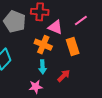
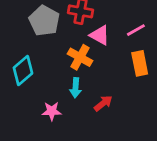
orange rectangle: (73, 47) -> (140, 63), moved
pink star: (36, 87) -> (52, 111), moved

